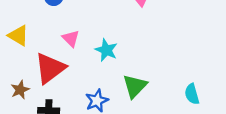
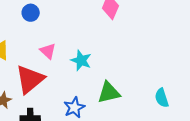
green triangle: (135, 86) -> (109, 93), turned 35

